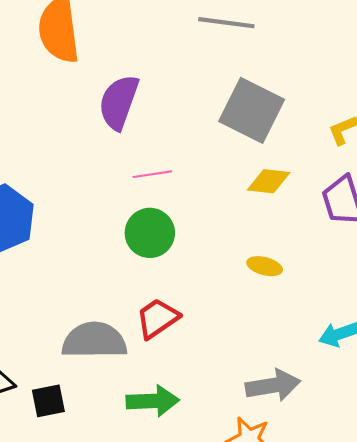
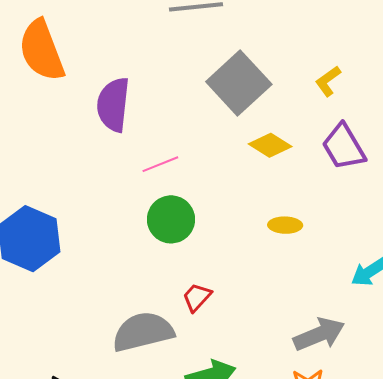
gray square: (252, 110) -> (239, 83), turned 34
yellow diamond: (269, 181) -> (270, 145), turned 39
red trapezoid: (157, 318) -> (197, 297), size x0.7

